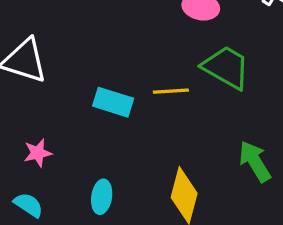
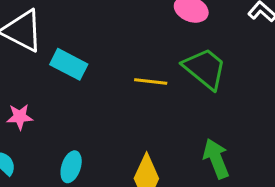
cyan rectangle: (113, 102) -> (69, 64), moved

